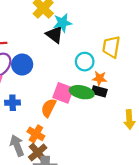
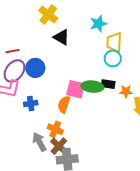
cyan star: (63, 23) -> (98, 24), moved
cyan circle: (85, 62) -> (113, 58), moved
orange star: (100, 78) -> (126, 91), moved

